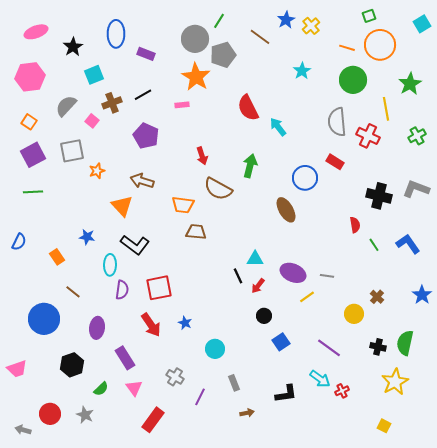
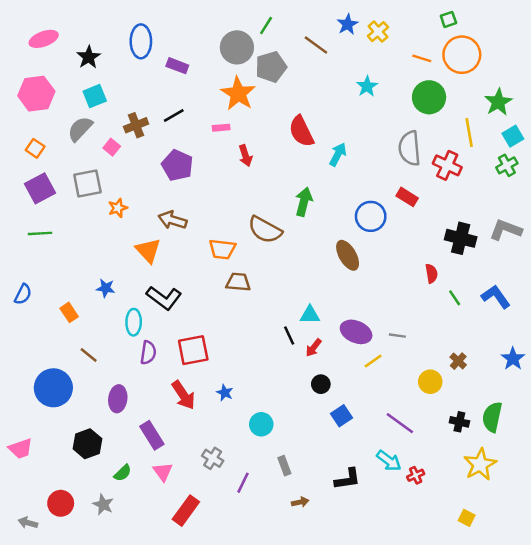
cyan square: (422, 24) -> (513, 136), moved
cyan square: (94, 75) -> (95, 96), moved
cyan arrow: (278, 127) -> (338, 154), turned 66
red arrow: (202, 156) -> (245, 156), moved

